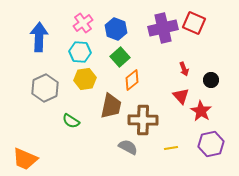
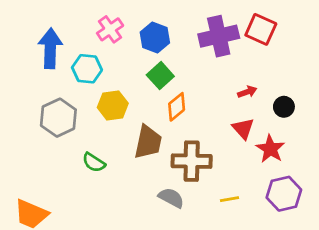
cyan hexagon: (80, 52) -> (87, 69), moved
red arrow: (184, 69) -> (247, 92), turned -88

